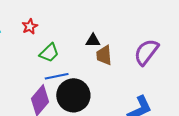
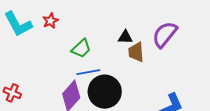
red star: (30, 26) -> (50, 21), moved
purple semicircle: (146, 52) -> (165, 34), moved

